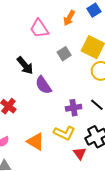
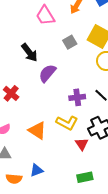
purple semicircle: (43, 85) -> (47, 73), turned 72

